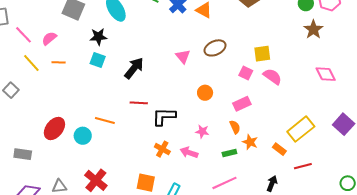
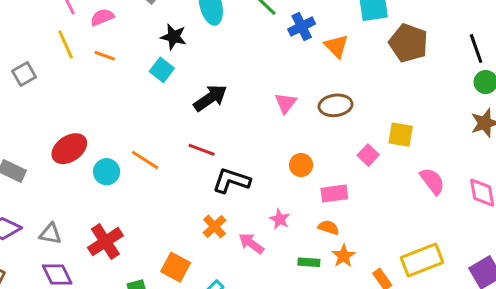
pink semicircle: (272, 76) -> (432, 181), moved
pink rectangle: (242, 104) -> (334, 193), moved
orange semicircle: (235, 127) -> (329, 228), turned -64

